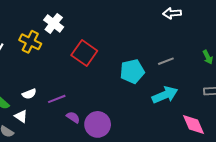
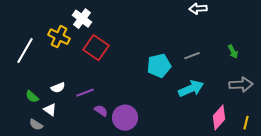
red square: (84, 53) -> (96, 48), moved
pink diamond: (193, 124) -> (219, 118), turned 65

